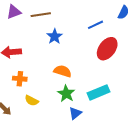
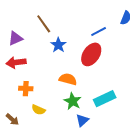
purple triangle: (14, 12) -> (15, 38), moved
brown line: (41, 15) -> (44, 24), turned 66
red ellipse: (107, 49) -> (91, 54), moved

